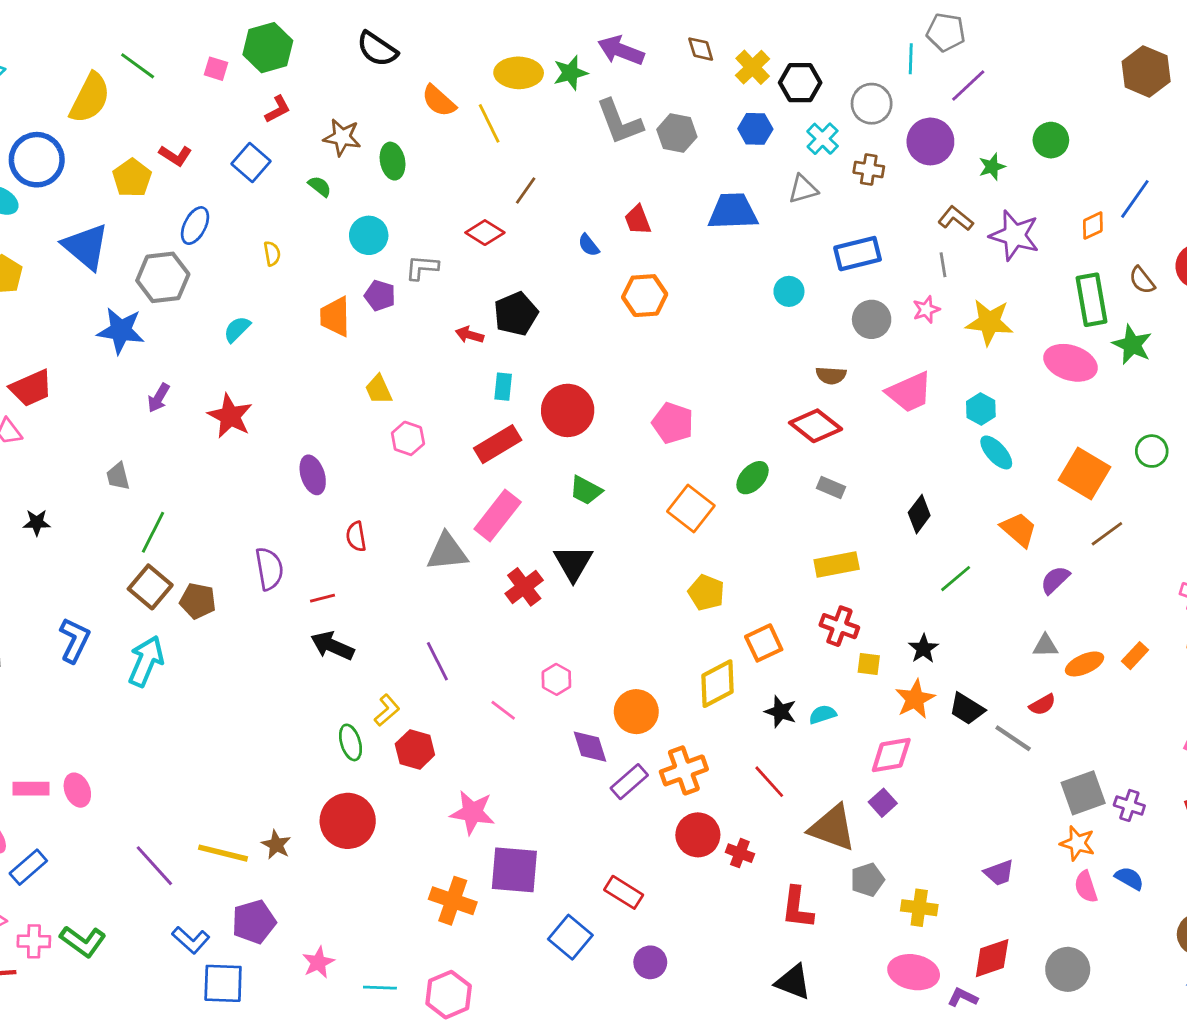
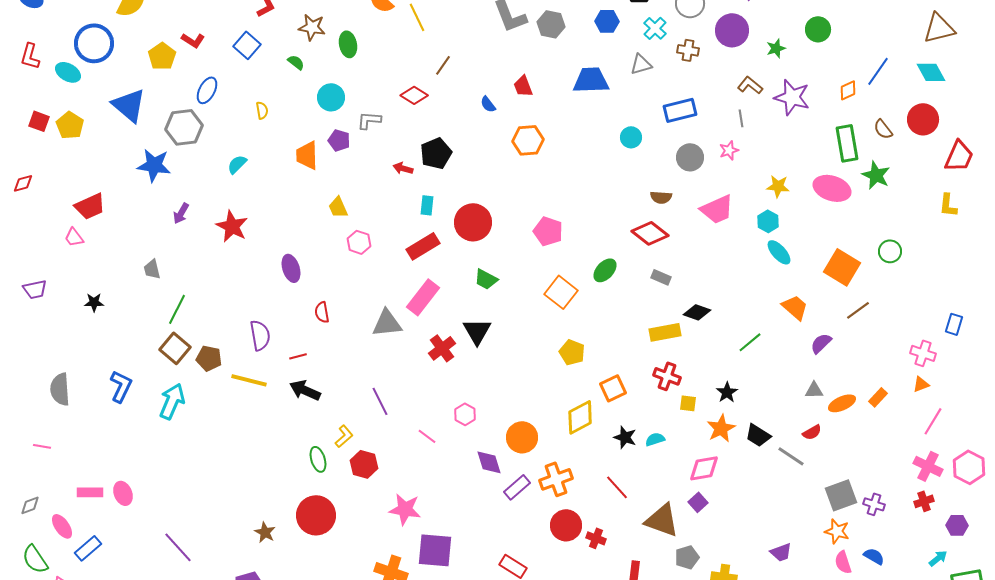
yellow star: (989, 322) -> (778, 186), moved, size x0.7
black diamond: (919, 514) -> (697, 312), moved, turned 72
yellow line: (223, 853) -> (249, 380), moved

